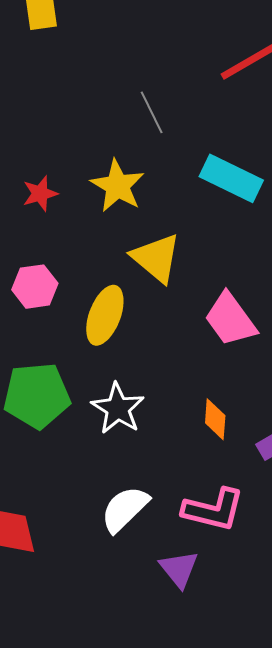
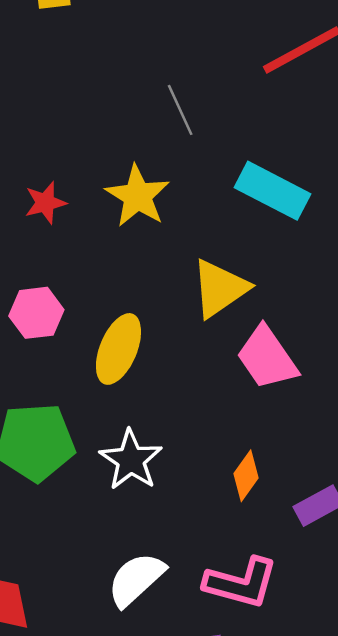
yellow triangle: (156, 258) -> (220, 288), moved, turned 44
orange diamond: (215, 419) -> (246, 476), turned 30

